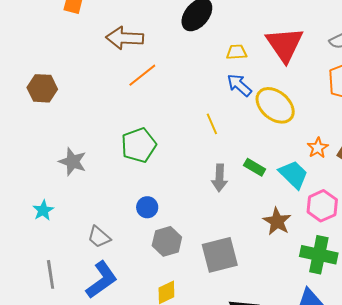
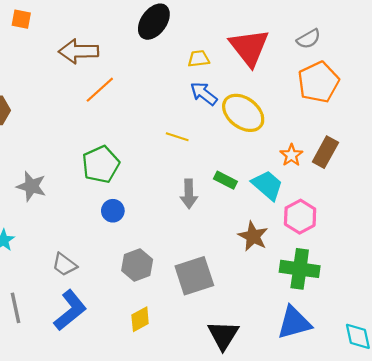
yellow line: (212, 124) -> (177, 137), turned -45
blue circle: (147, 207) -> (113, 211), moved

